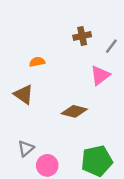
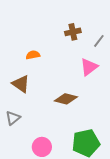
gray triangle: (26, 149) -> (13, 118), moved

